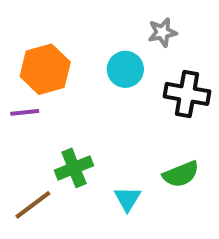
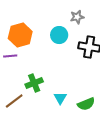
green semicircle: (181, 174) -> (86, 104), moved

